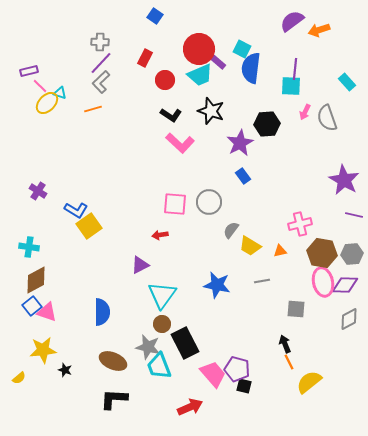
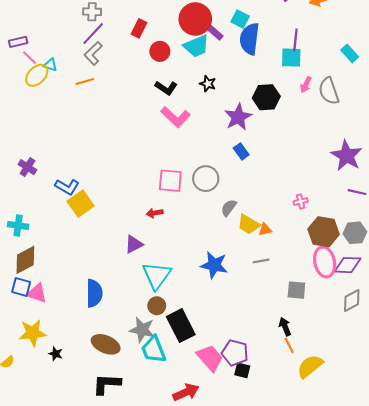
black star: (211, 111) -> (208, 84), size x0.6
pink cross: (300, 224) -> (301, 201), size x0.6
orange triangle: (280, 251) -> (265, 230), moved
blue square: (32, 306) -> (21, 287), turned -36

